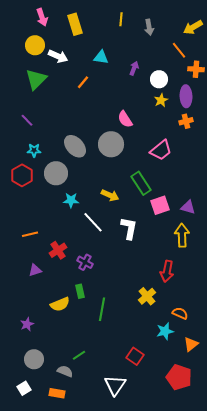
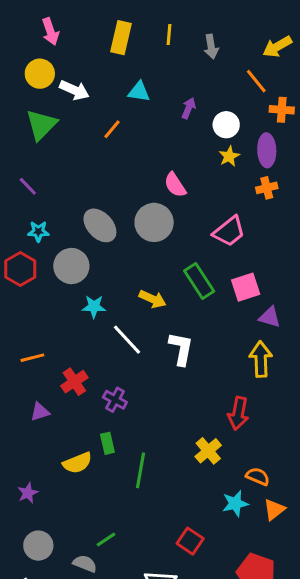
yellow rectangle: (75, 24) -> (121, 38), moved, turned 30
pink square: (160, 205) -> (246, 287), moved
orange triangle: (191, 344) -> (274, 509), moved

